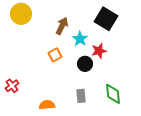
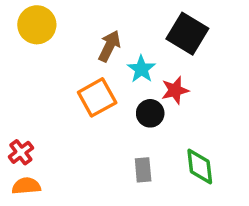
orange square: (55, 55) -> (97, 97), size x1.5
orange semicircle: (47, 105) -> (26, 186), moved

